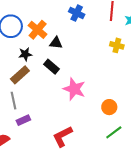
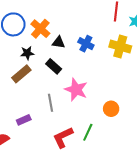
blue cross: (77, 13) -> (86, 44), moved
yellow cross: (117, 45) -> (120, 46), size x1.5
gray line: (13, 101) -> (51, 103), moved
green line: (114, 132) -> (88, 132), moved, turned -30

